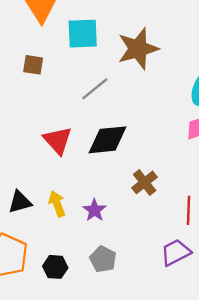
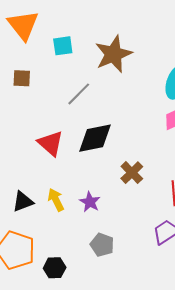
cyan square: (83, 34) -> (63, 46), size x0.7
black hexagon: (55, 267) -> (55, 268), moved

